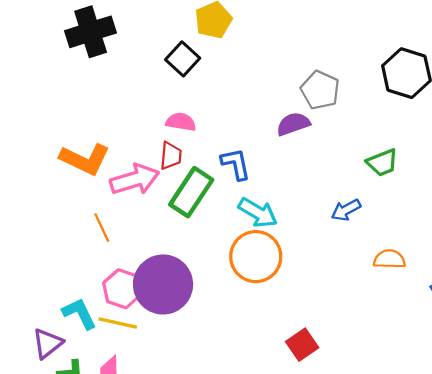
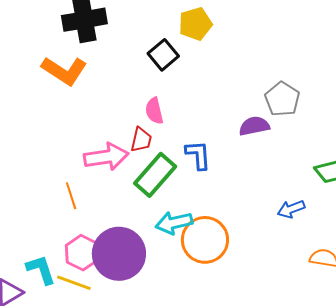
pink semicircle: (181, 122) -> (154, 111), turned -120
orange L-shape: (85, 159) -> (64, 71), moved
cyan arrow: (258, 213) -> (174, 223), moved, turned 129

